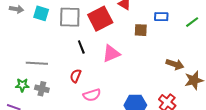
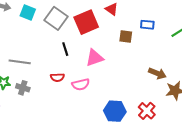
gray square: (70, 17) -> (56, 18), turned 30
red semicircle: (76, 76) -> (57, 77), turned -120
pink semicircle: (92, 95) -> (81, 84), moved

